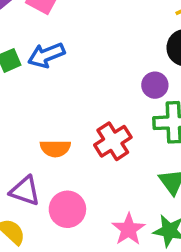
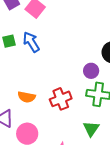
blue arrow: (46, 55) -> (31, 42), turned 70

